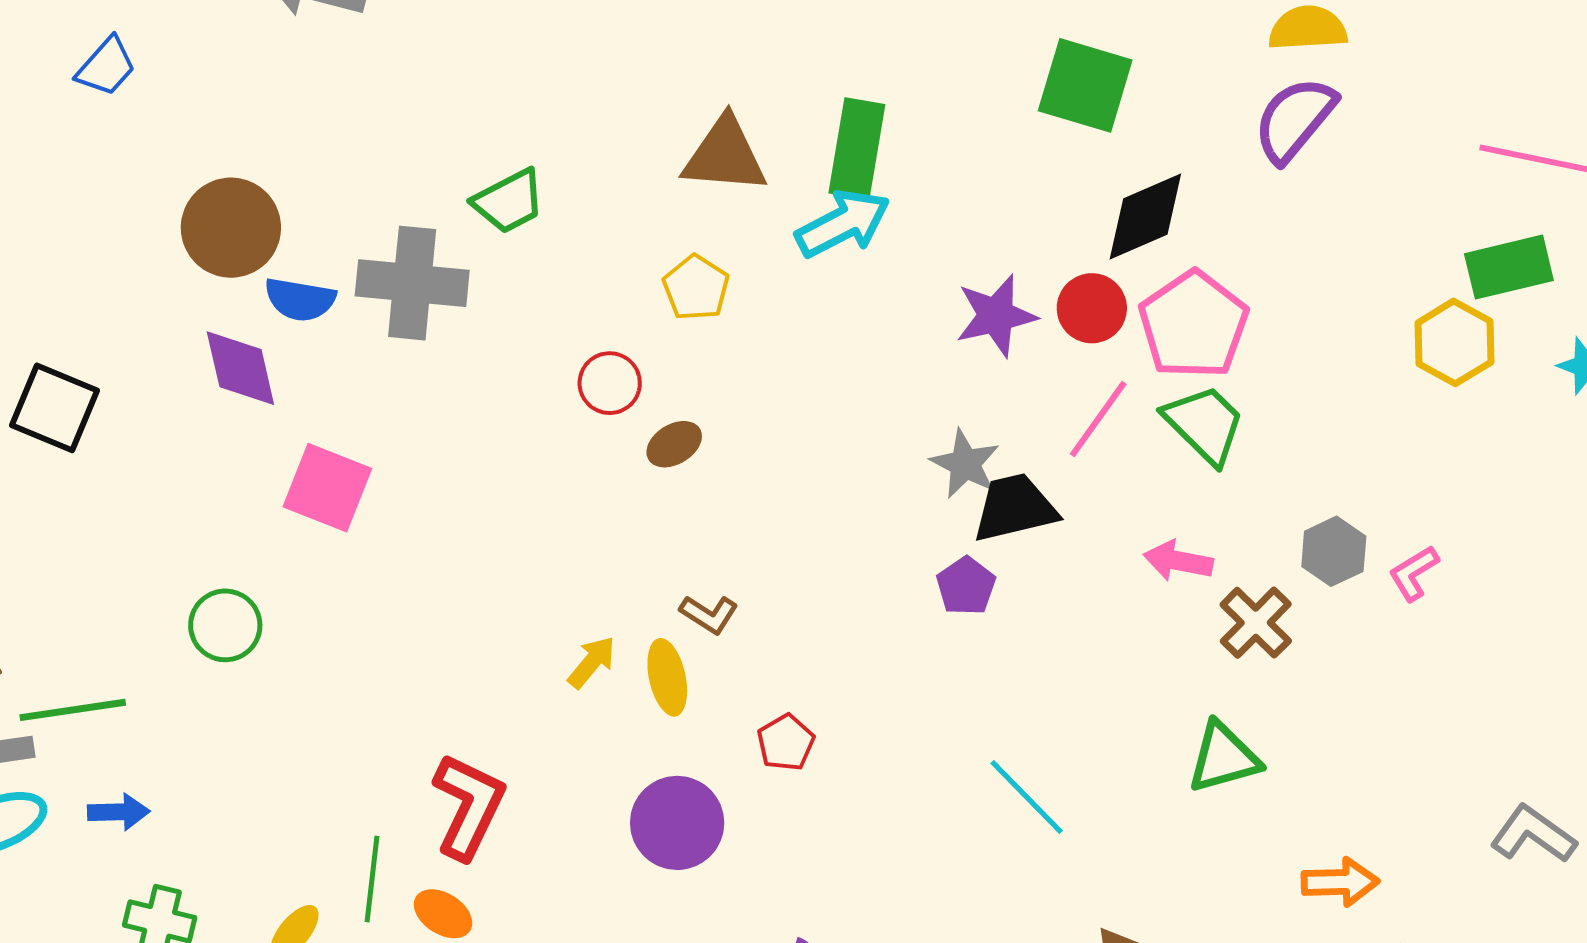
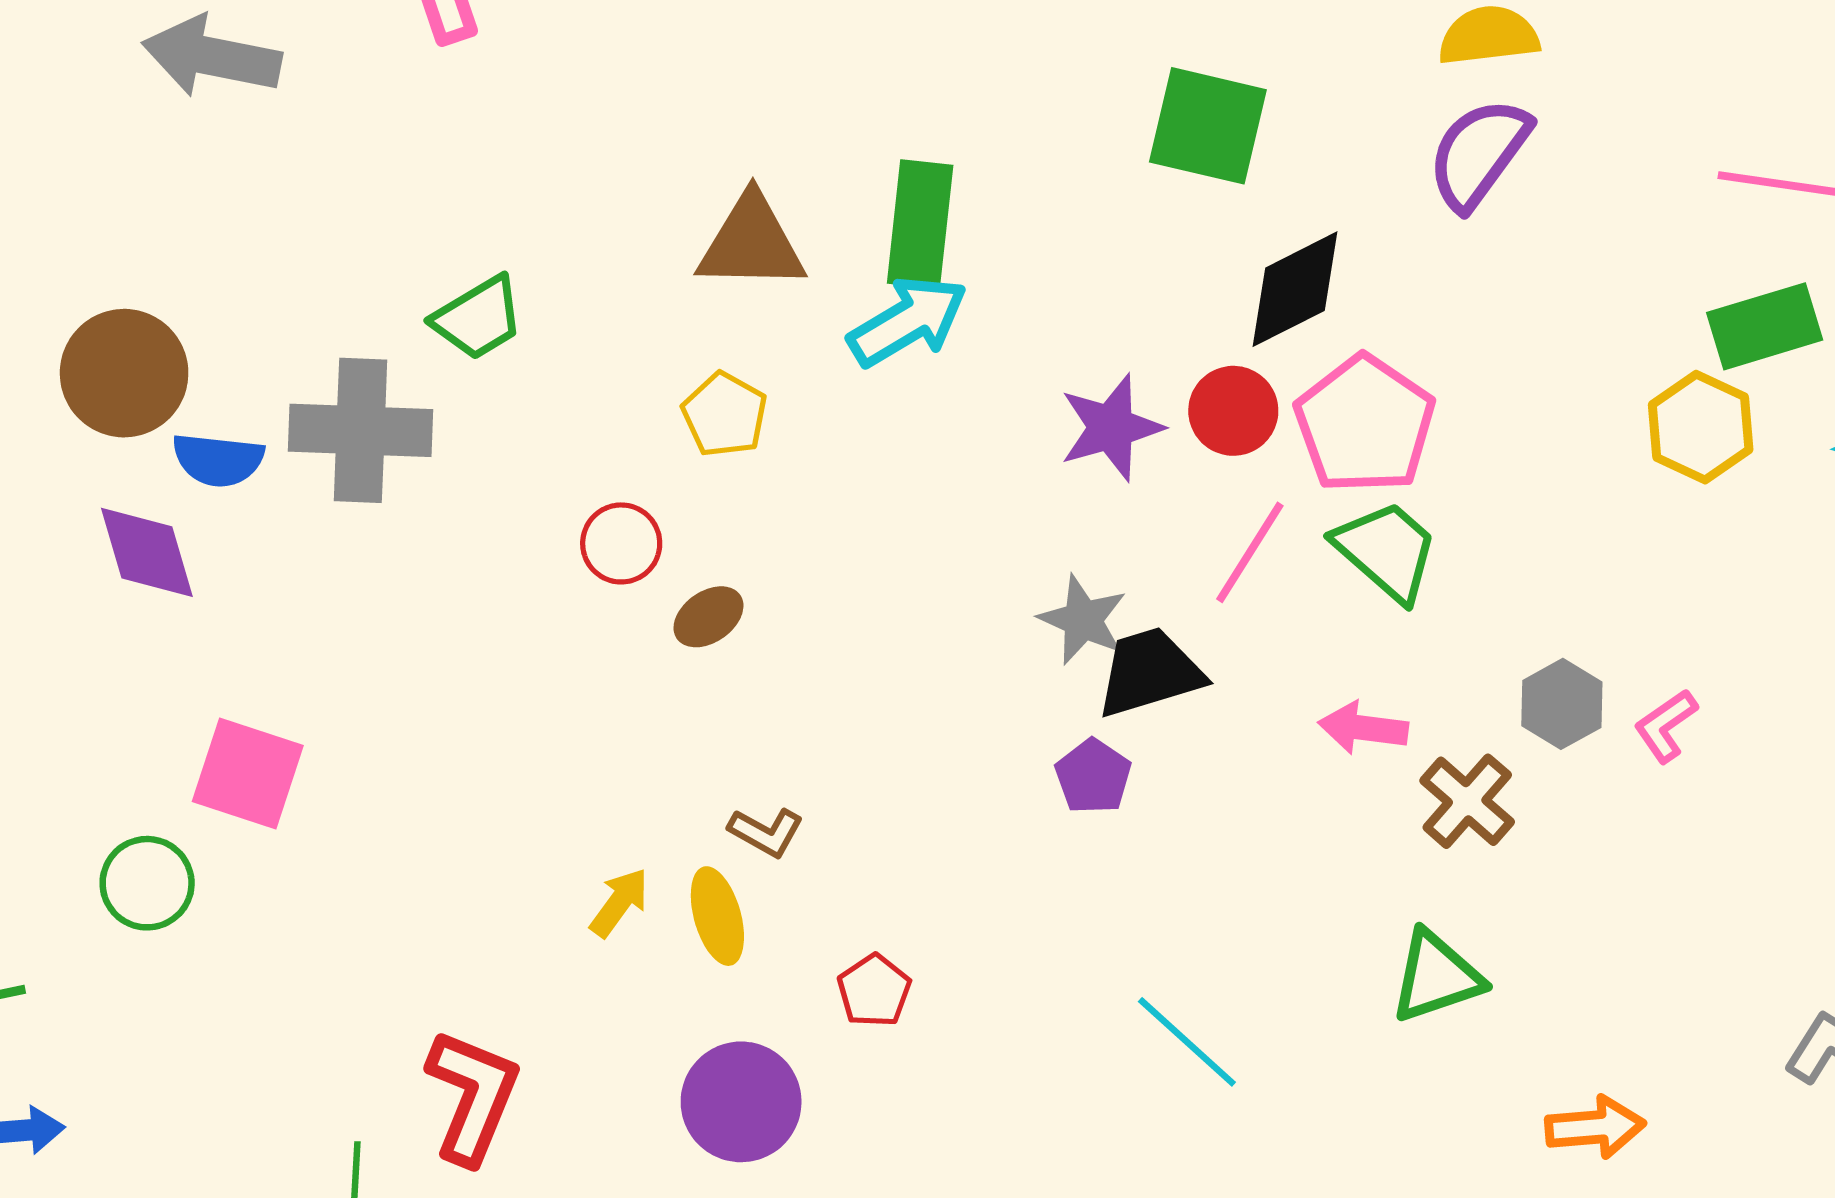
pink square: (327, 488) -> (248, 773), moved

